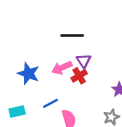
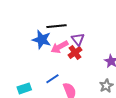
black line: (72, 36) -> (56, 26), moved
blue star: (28, 74) -> (42, 40), moved

